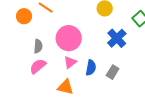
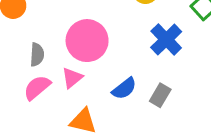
pink triangle: (70, 62) -> (72, 78), moved
blue semicircle: (91, 68) -> (124, 89), turned 42

